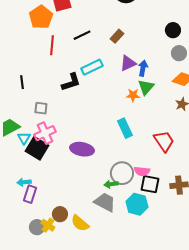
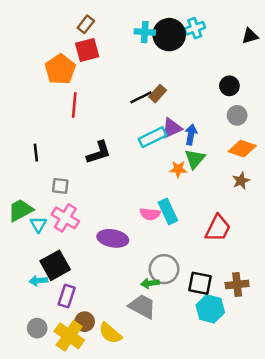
black line: (82, 35) -> (141, 97), moved
cyan rectangle: (92, 67) -> (153, 137), moved
pink cross: (45, 133) -> (65, 218), turned -35
red trapezoid: (164, 141) -> (218, 228), turned 60
black square: (37, 148) -> (55, 265), moved, turned 30
pink semicircle: (142, 171) -> (150, 214), moved
purple rectangle: (30, 194) -> (67, 296), moved
cyan hexagon: (137, 204) -> (210, 309), moved
yellow cross: (48, 225) -> (69, 336), size x1.6
gray circle: (37, 227) -> (37, 328), moved

